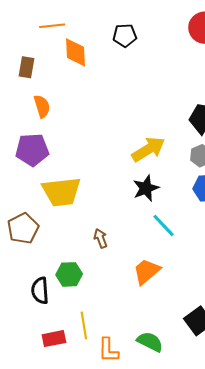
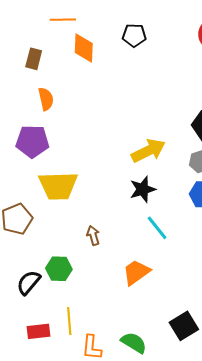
black semicircle: (40, 291) -> (29, 282), turned 40

